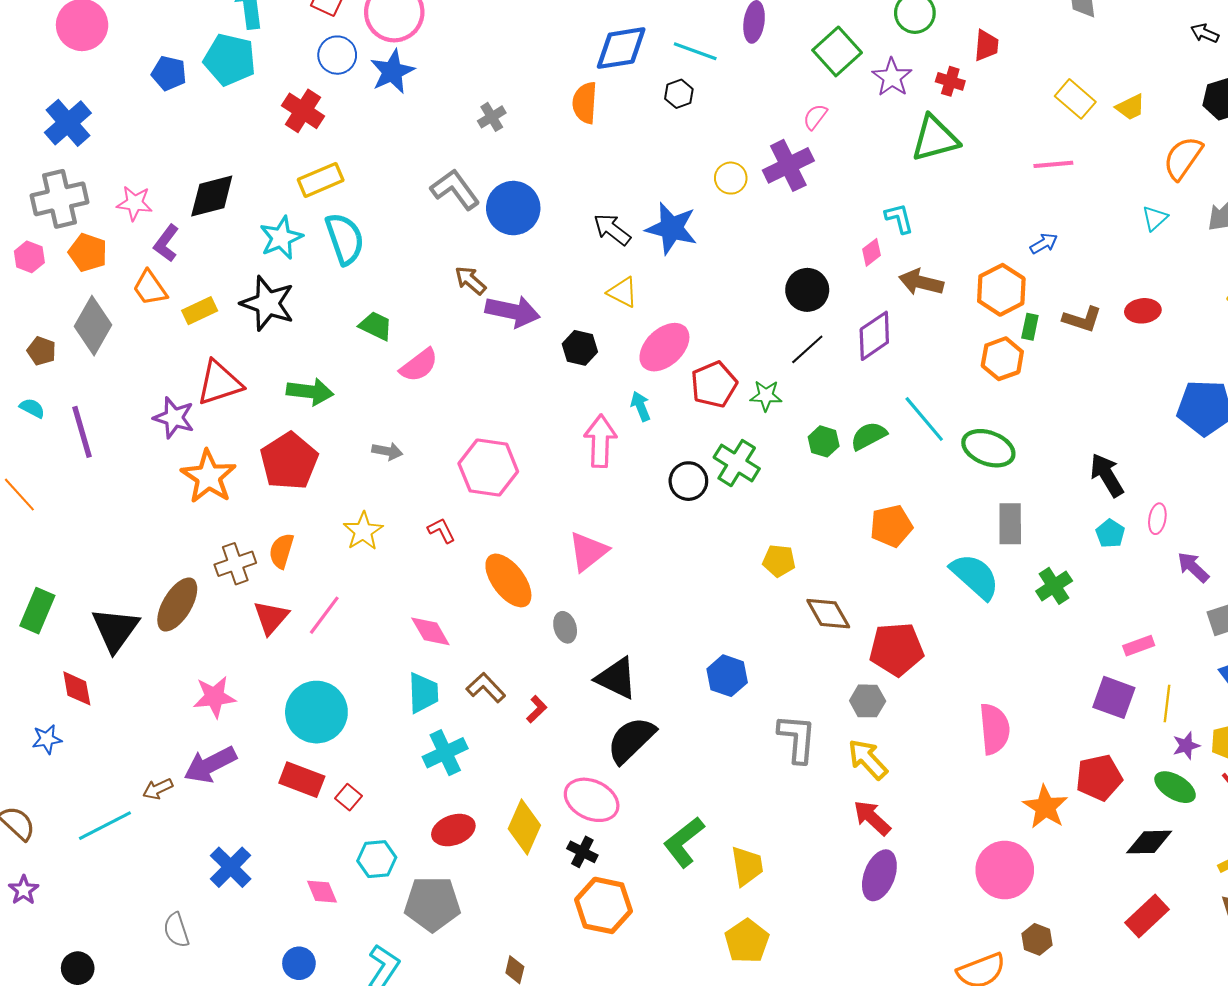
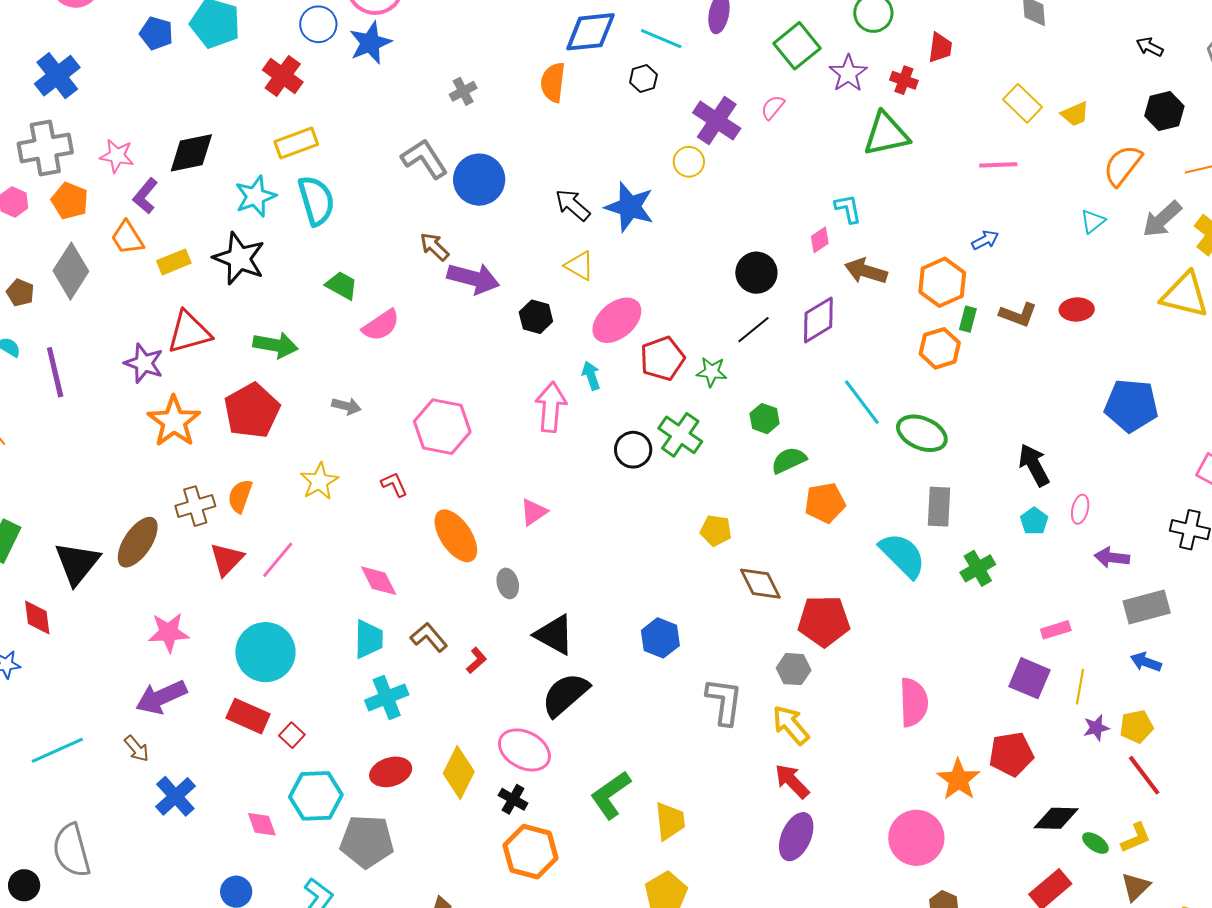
purple cross: (788, 165) -> (717, 121), moved, turned -33
green semicircle: (869, 436) -> (789, 460), moved
pink triangle: (588, 551) -> (534, 512), size x0.7
purple arrow: (1193, 567) -> (1112, 557), turned -40
green ellipse: (1175, 787) -> (1095, 843), moved, size x0.7
brown arrow: (158, 789) -> (137, 749), moved, turned -108
cyan hexagon: (377, 859) -> (316, 796), size x1.4
gray semicircle: (176, 930) -> (72, 850), moved, size x1.6

